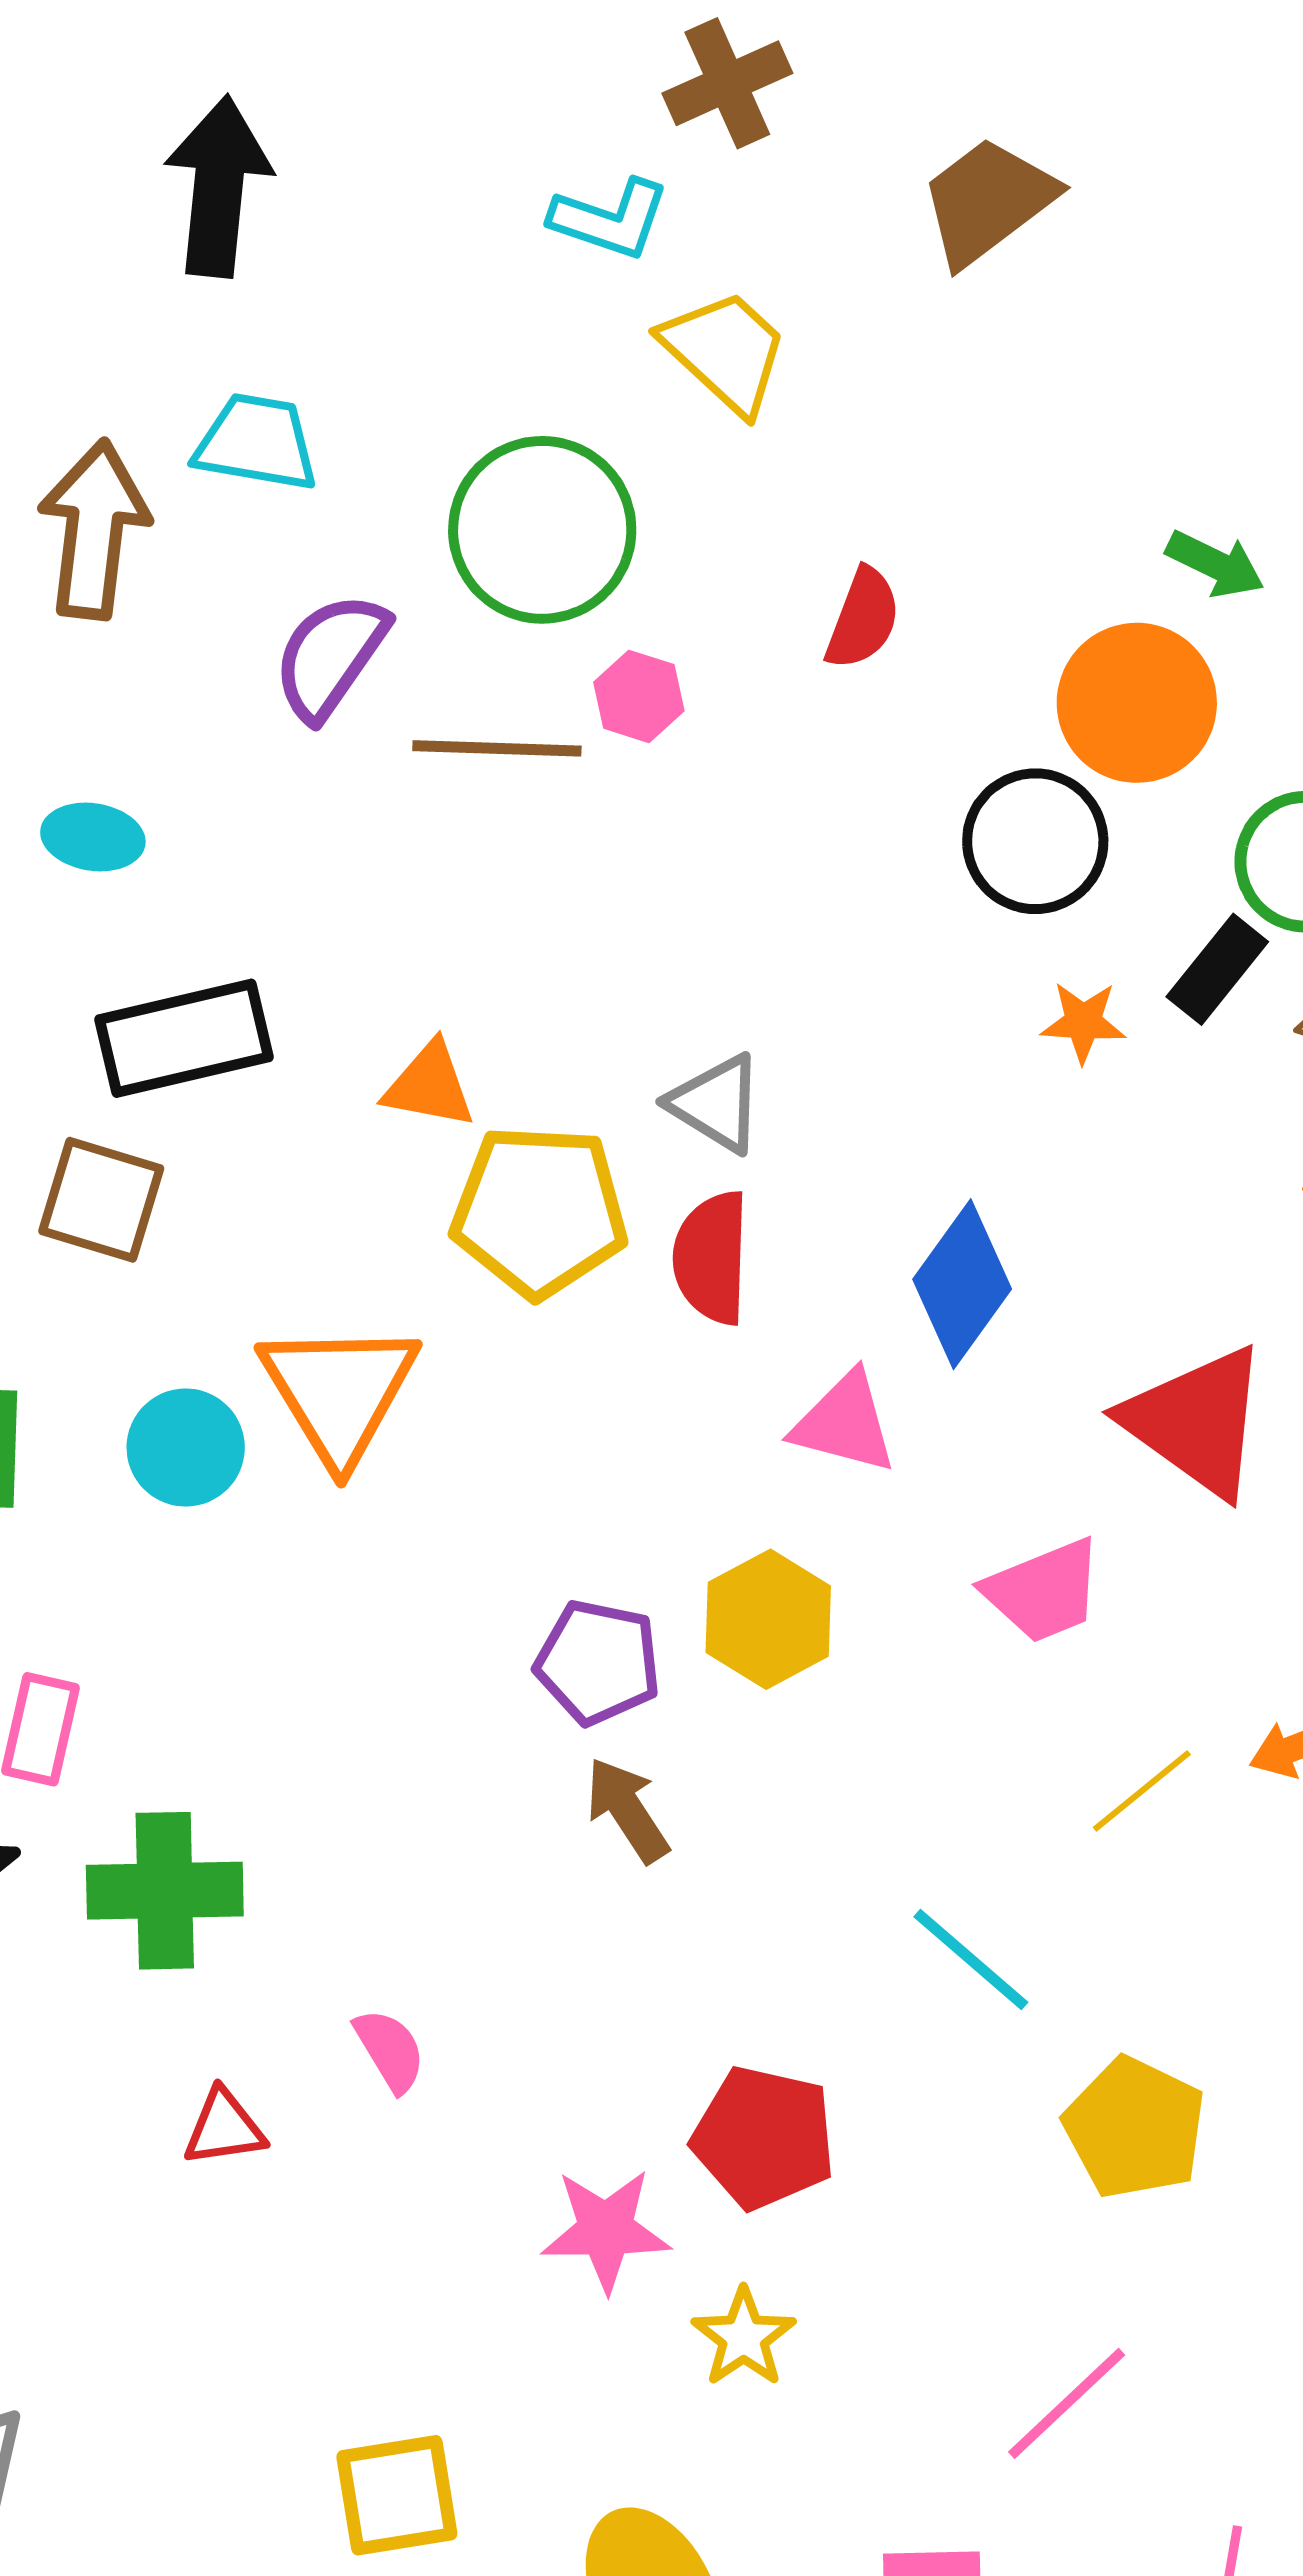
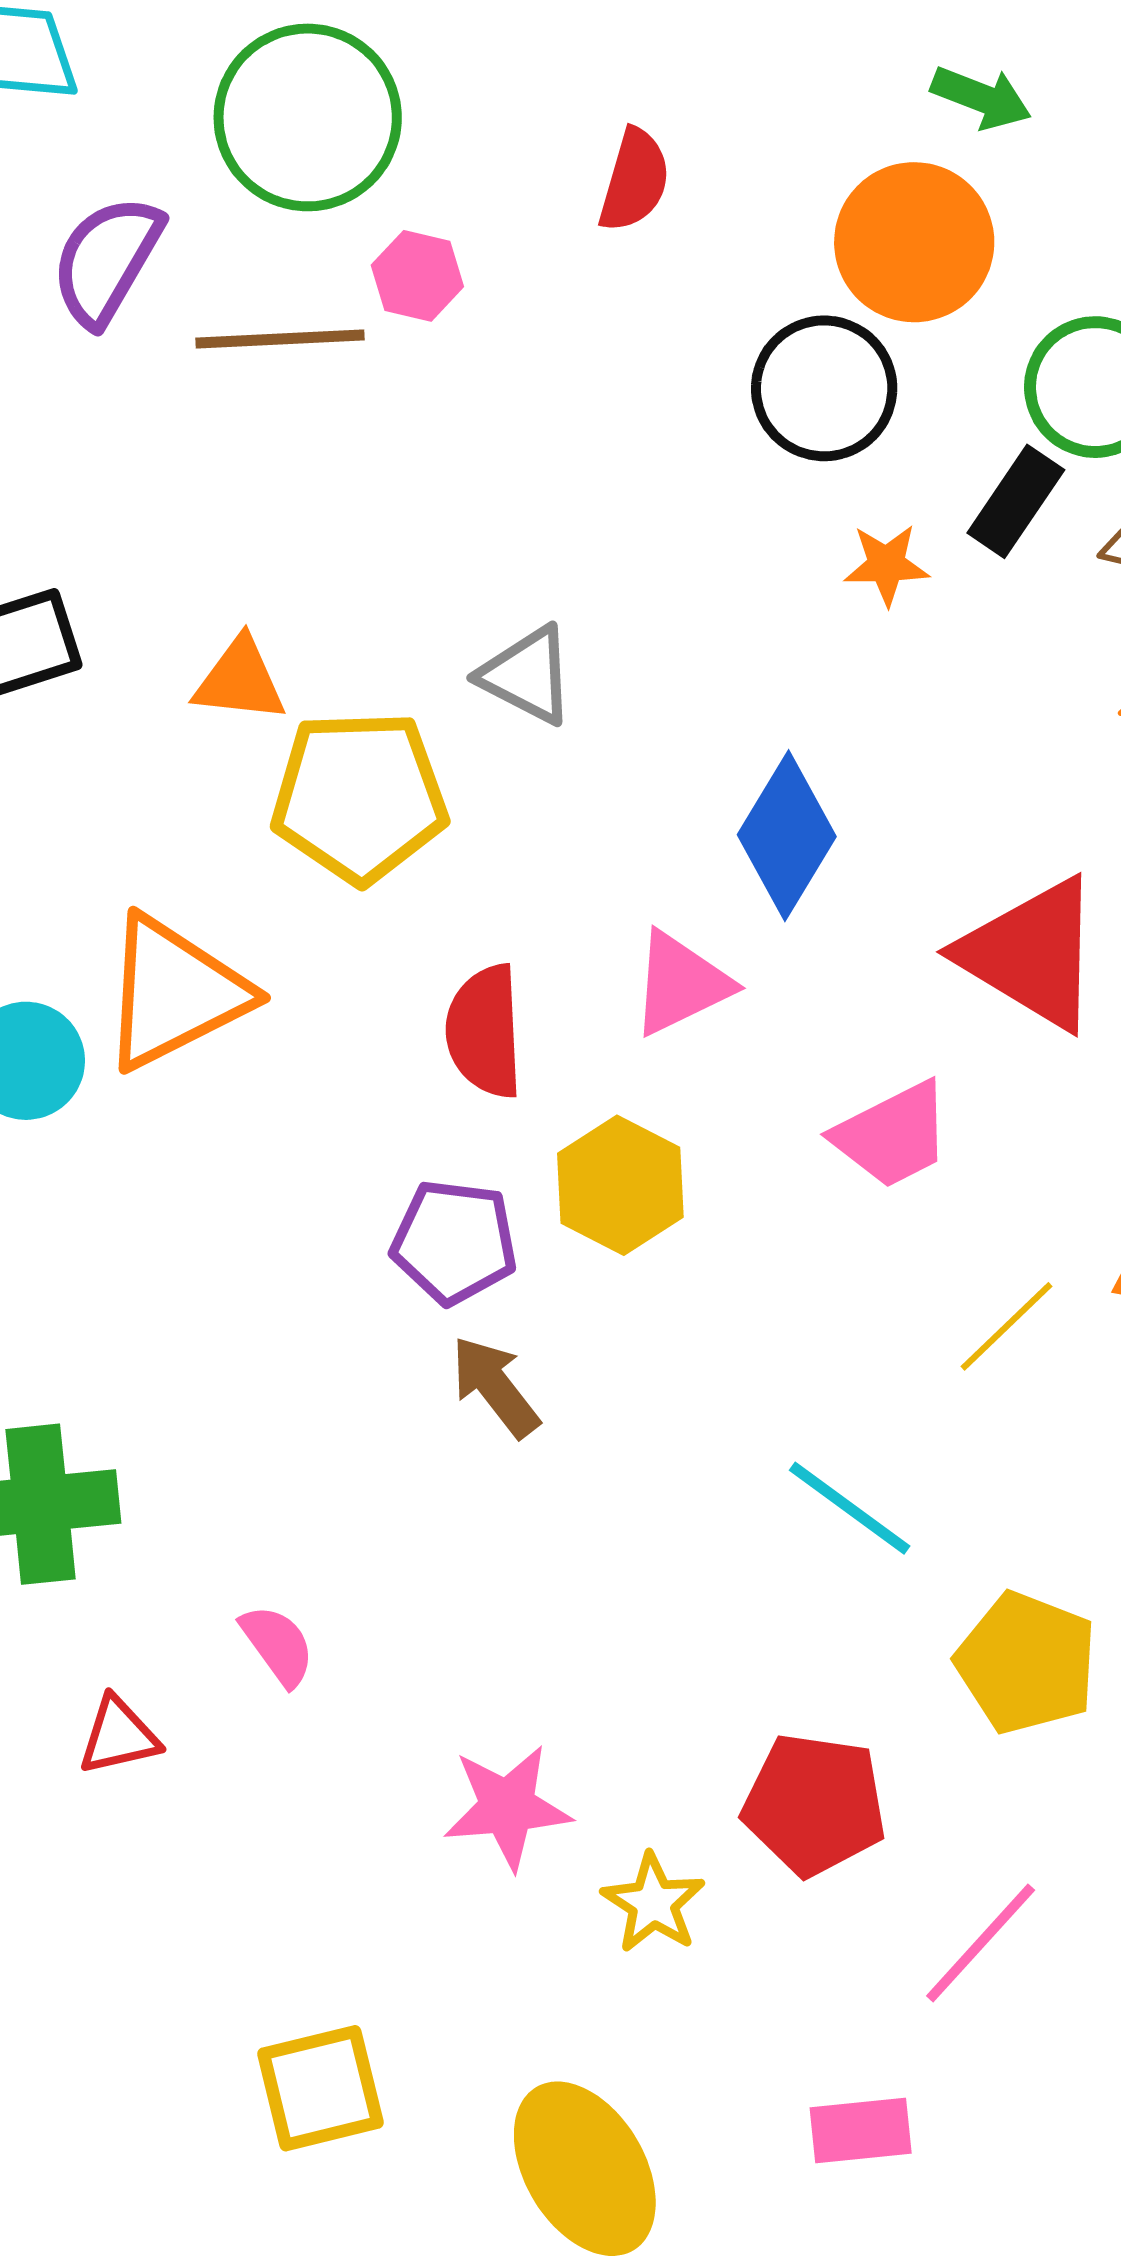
red semicircle: (712, 1258) -> (485, 1031), moved
orange triangle: (339, 1392) -> (174, 993), turned 39
pink triangle: (845, 1423) -> (681, 983), turned -36
red pentagon: (764, 2137) -> (814, 1804), moved

